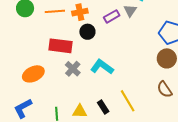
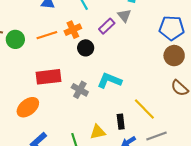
red rectangle: (60, 46) -> (49, 77), moved
orange ellipse: (33, 74) -> (28, 107), moved
black rectangle: (103, 107) -> (121, 122), turned 40

